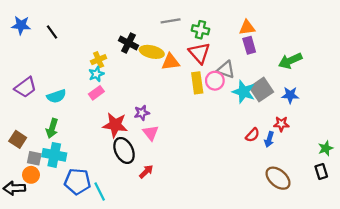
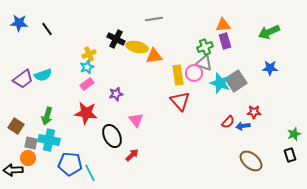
green cross: (200, 30) -> (205, 47), moved, turned -35
red triangle: (199, 53) -> (180, 101), moved
green arrow: (290, 61) -> (269, 32), moved
blue star: (290, 95) -> (270, 68), moved
cyan semicircle: (56, 96) -> (43, 75), moved
purple star: (142, 113) -> (116, 94), moved
red star: (115, 125) -> (86, 113), moved
blue arrow: (269, 139) -> (243, 126), turned 64

